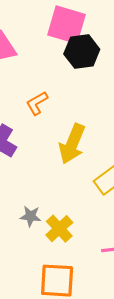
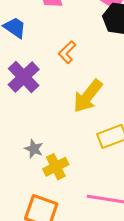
orange L-shape: (37, 103) -> (67, 52), turned -30

